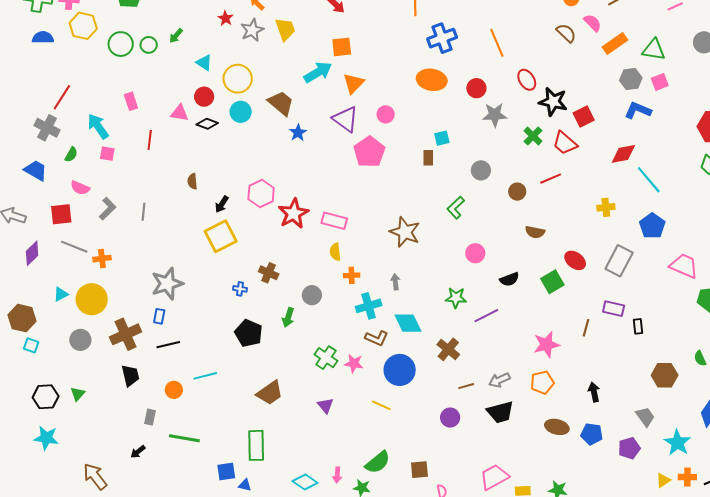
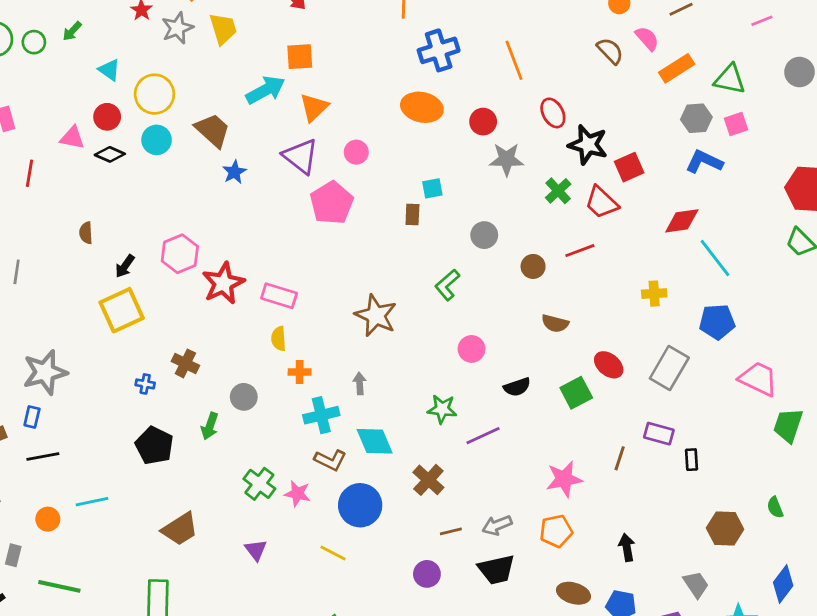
blue pentagon: (652, 226) -> (717, 322), turned 30

